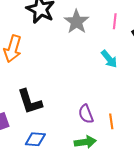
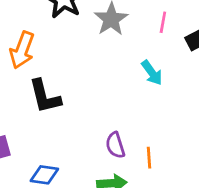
black L-shape: (30, 102) -> (45, 96), moved

